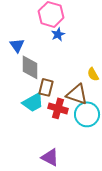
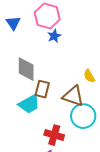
blue triangle: (17, 45) -> (13, 23), moved
red cross: (58, 108) -> (54, 135), moved

